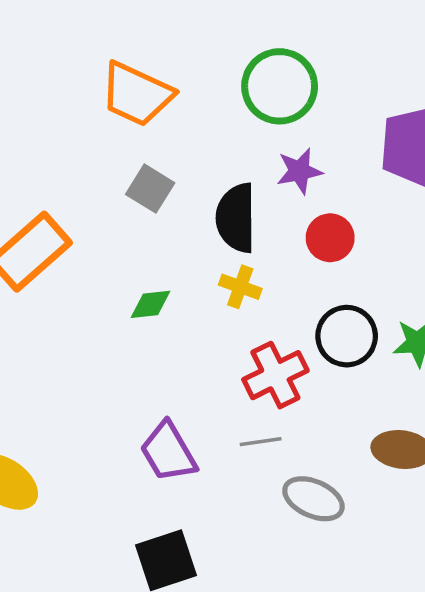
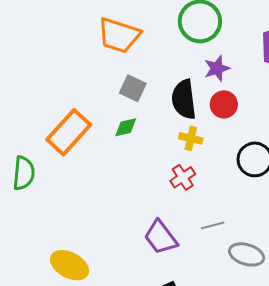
red circle: (330, 238) -> (224, 104), moved
green diamond: (151, 304) -> (126, 127), moved
red cross: (275, 375) -> (183, 177), moved, size x0.7

